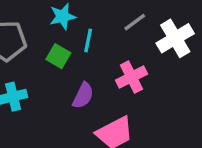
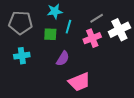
green square: (58, 56) -> (50, 34), turned -32
pink cross: (132, 77) -> (92, 38), moved

